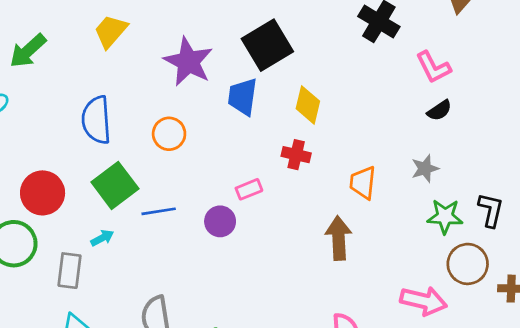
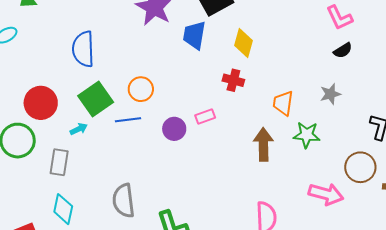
orange circle: (169, 134) -> (141, 89), moved
pink rectangle: (249, 189) -> (205, 116), moved
green star: (445, 216) -> (307, 135), moved
cyan arrow: (102, 238) -> (79, 129), moved

